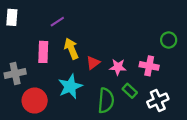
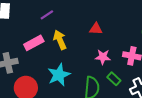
pink rectangle: (43, 52) -> (34, 43), turned 60
red triangle: (93, 63) -> (96, 29), moved, turned 40

